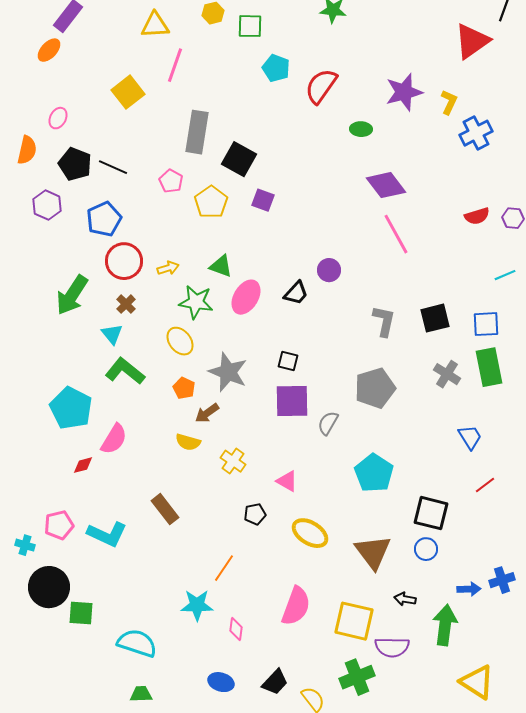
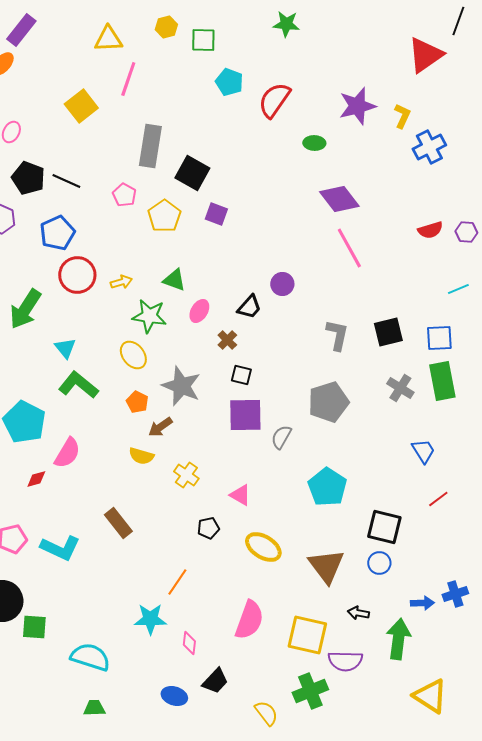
pink ellipse: (246, 297) -> (199, 311), size x0.7
brown cross: (126, 304) -> (227, 340), moved
black trapezoid: (275, 682) -> (215, 681), moved

